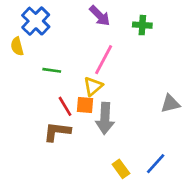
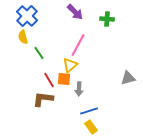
yellow semicircle: (17, 46) -> (23, 37), moved
green line: (52, 70) -> (39, 53), turned 48
gray arrow: (105, 118) -> (79, 89), size x0.6
blue line: (156, 164) -> (89, 111), moved, turned 30

